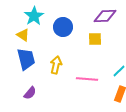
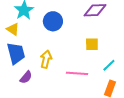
yellow square: (95, 39) -> (92, 44), moved
purple semicircle: (30, 93) -> (26, 77), moved

